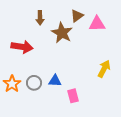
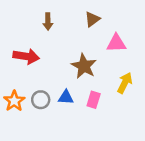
pink triangle: (97, 24) -> (116, 43), moved
brown star: (62, 33) -> (84, 66), moved
pink rectangle: (73, 96) -> (94, 100), moved, turned 32

